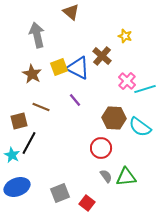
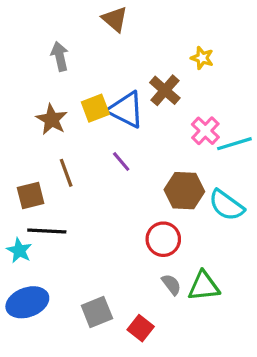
gray arrow: (37, 35) -> (60, 56), size x0.7
brown line: (41, 107) -> (66, 173), turned 48
black line: (29, 143) -> (47, 231), turned 65

